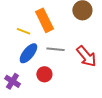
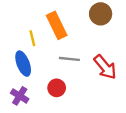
yellow line: (23, 31) -> (32, 38), turned 56
blue ellipse: (28, 53) -> (23, 64), moved, turned -60

